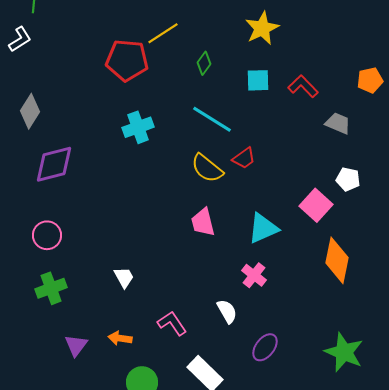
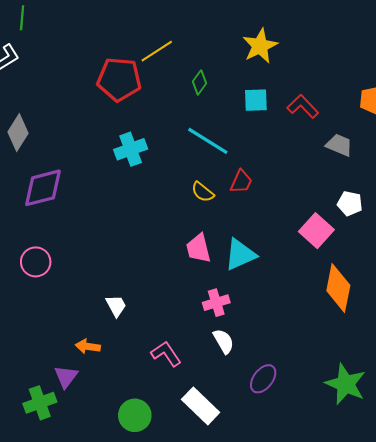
red trapezoid: (244, 158) -> (241, 182), turned -30
yellow semicircle: (207, 168) -> (203, 192), size x0.7
cyan triangle: (263, 228) -> (240, 255), moved
pink cross: (254, 275) -> (216, 303), moved, turned 35
green cross: (51, 288) -> (40, 403), moved
orange arrow: (120, 338) -> (88, 346), moved

